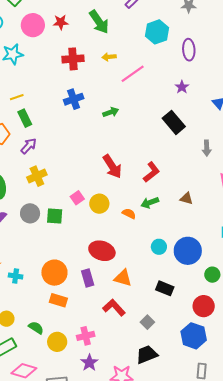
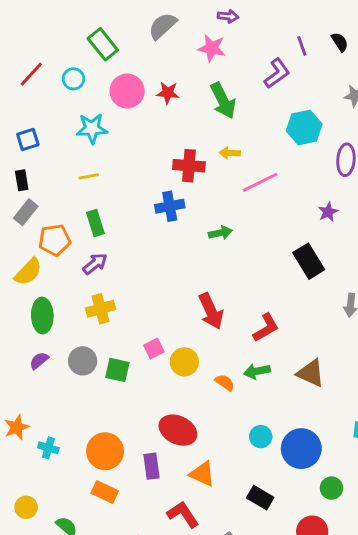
red cross: (73, 59) -> (189, 166), moved
yellow line: (17, 97) -> (89, 176), moved
brown triangle: (186, 198) -> (311, 373), size x1.5

